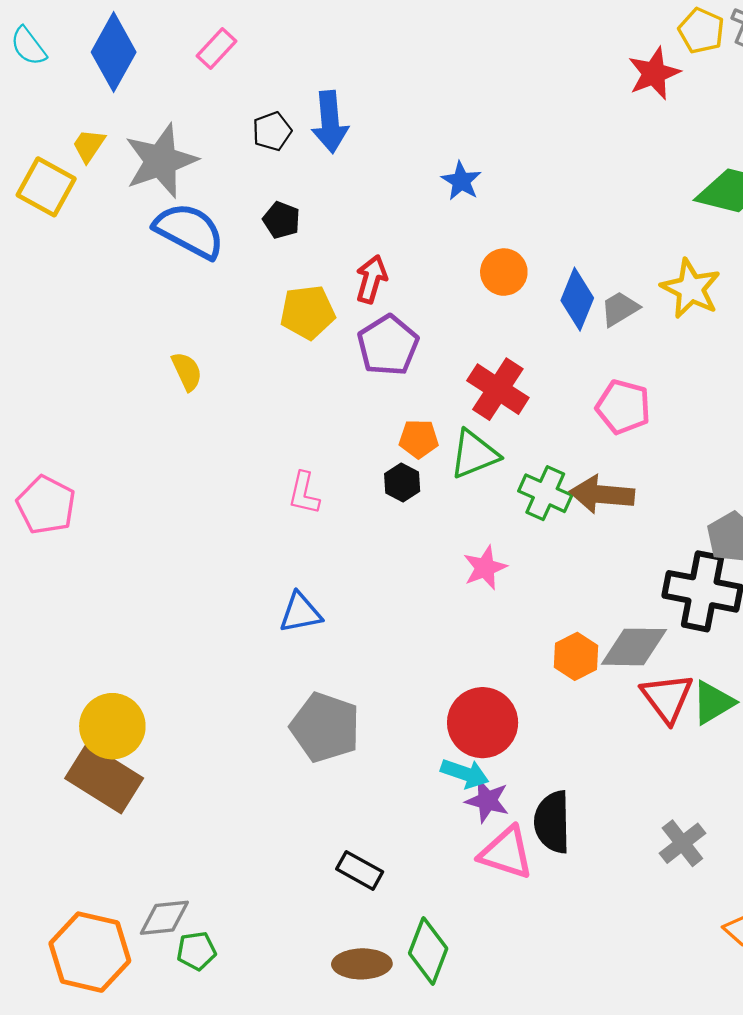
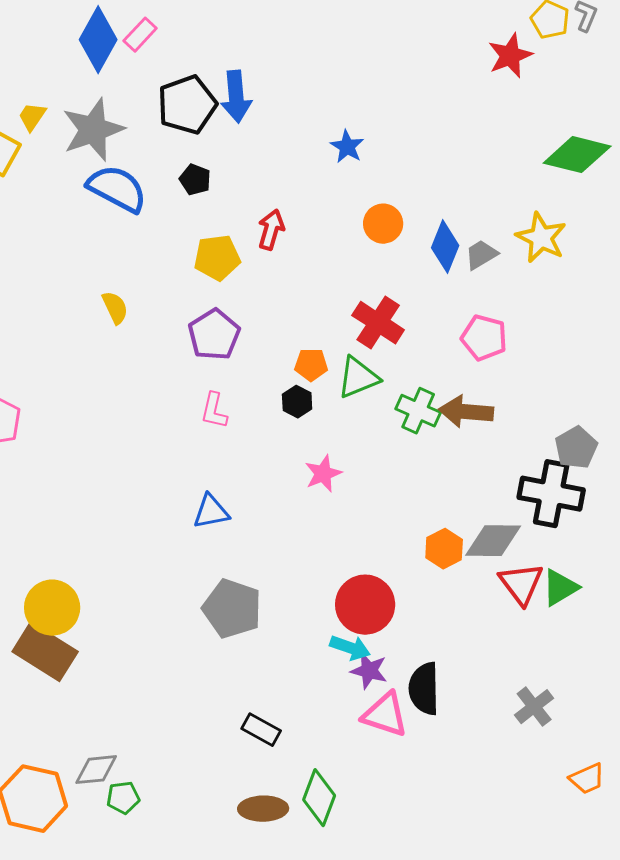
blue diamond: (114, 52) -> (98, 40), moved
black pentagon: (272, 131) -> (187, 105), size x1.8
purple pentagon: (388, 345) -> (214, 335), moved
pink star: (485, 568) -> (323, 474), moved

